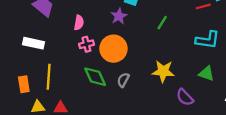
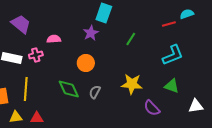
pink semicircle: (79, 23) -> (54, 39), turned -104
cyan L-shape: (208, 40) -> (173, 55), turned -30
pink cross: (86, 44) -> (36, 55), moved
orange circle: (113, 49) -> (86, 63), size x0.7

